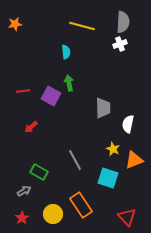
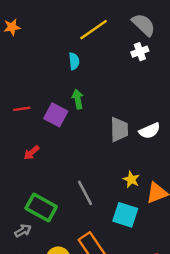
gray semicircle: (123, 22) -> (144, 25), turned -50
yellow line: (82, 26) -> (94, 30), turned -50
white semicircle: (128, 124) -> (150, 131), moved, turned -126
green rectangle: (39, 172) -> (41, 207), size x1.4

